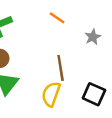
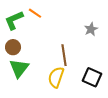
orange line: (57, 18) -> (35, 13), moved

